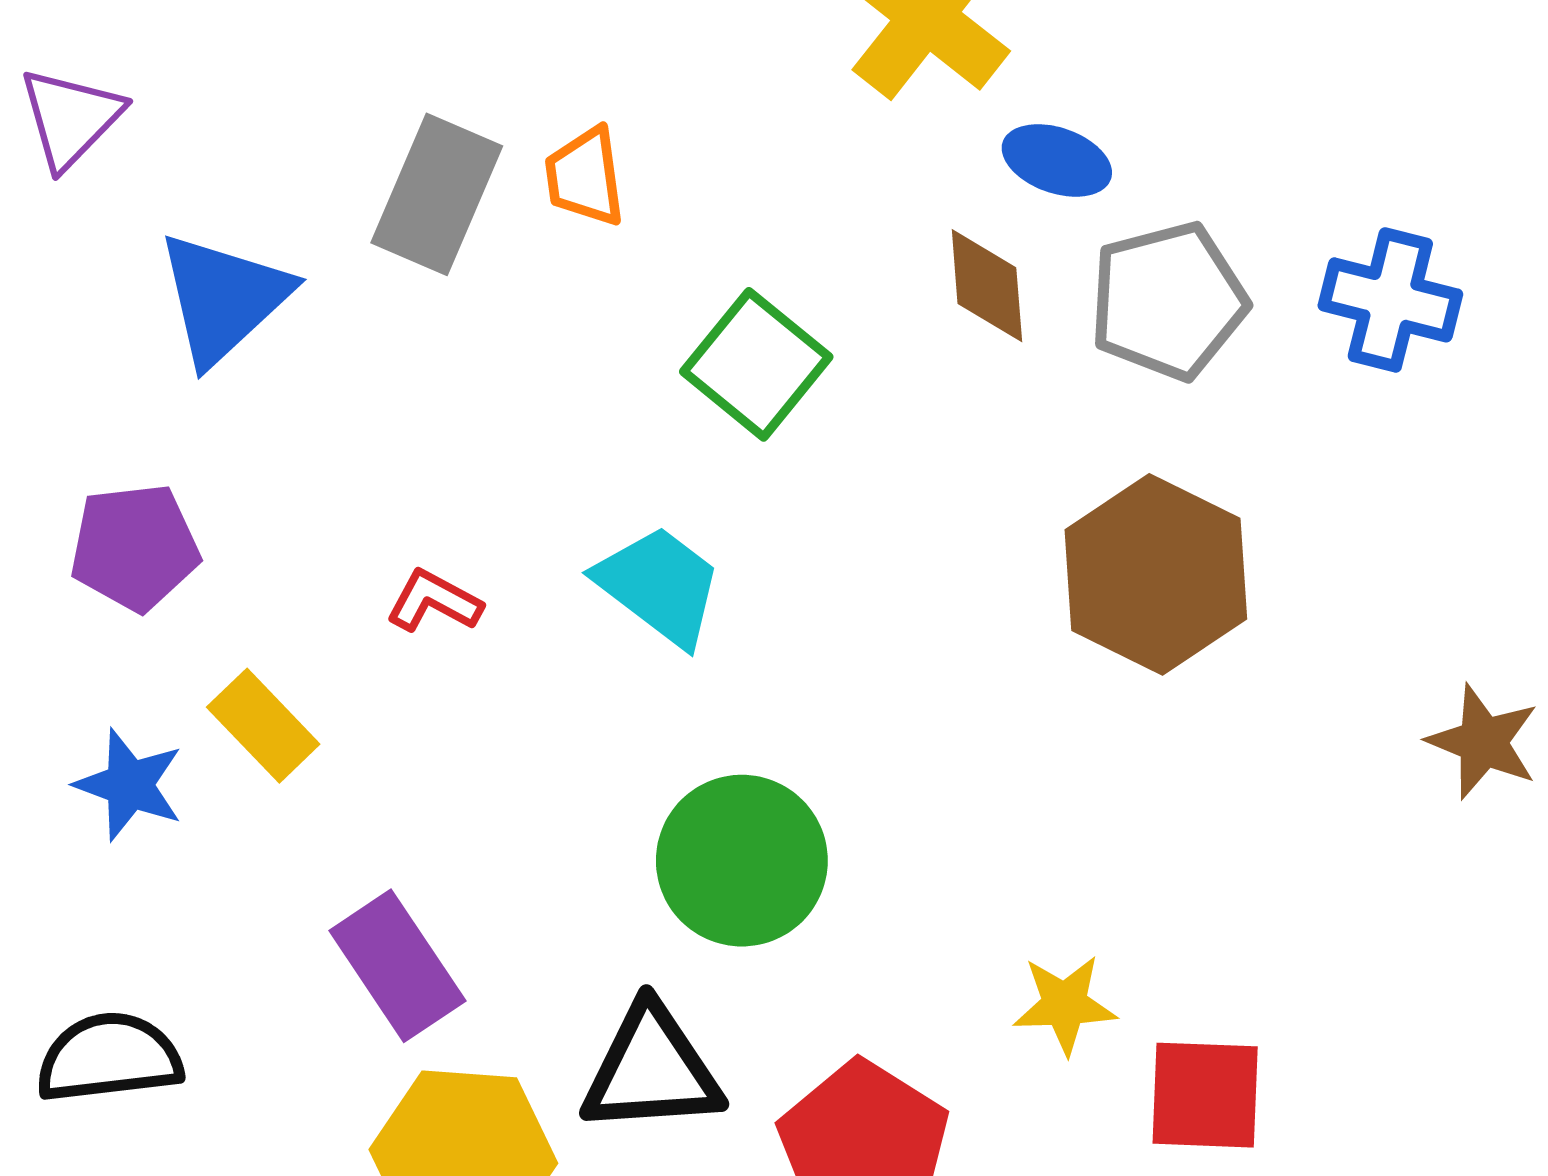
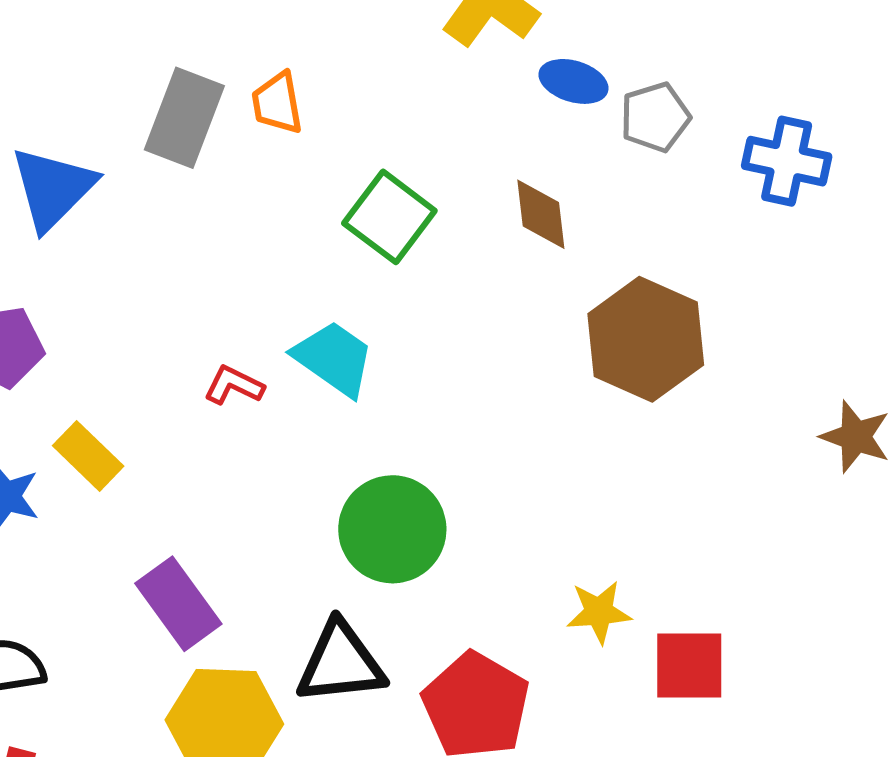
brown diamond: (987, 286) -> (541, 214), moved
gray pentagon: (1168, 301) -> (655, 117), moved, size x0.7
red L-shape: (434, 601) -> (234, 385), moved

